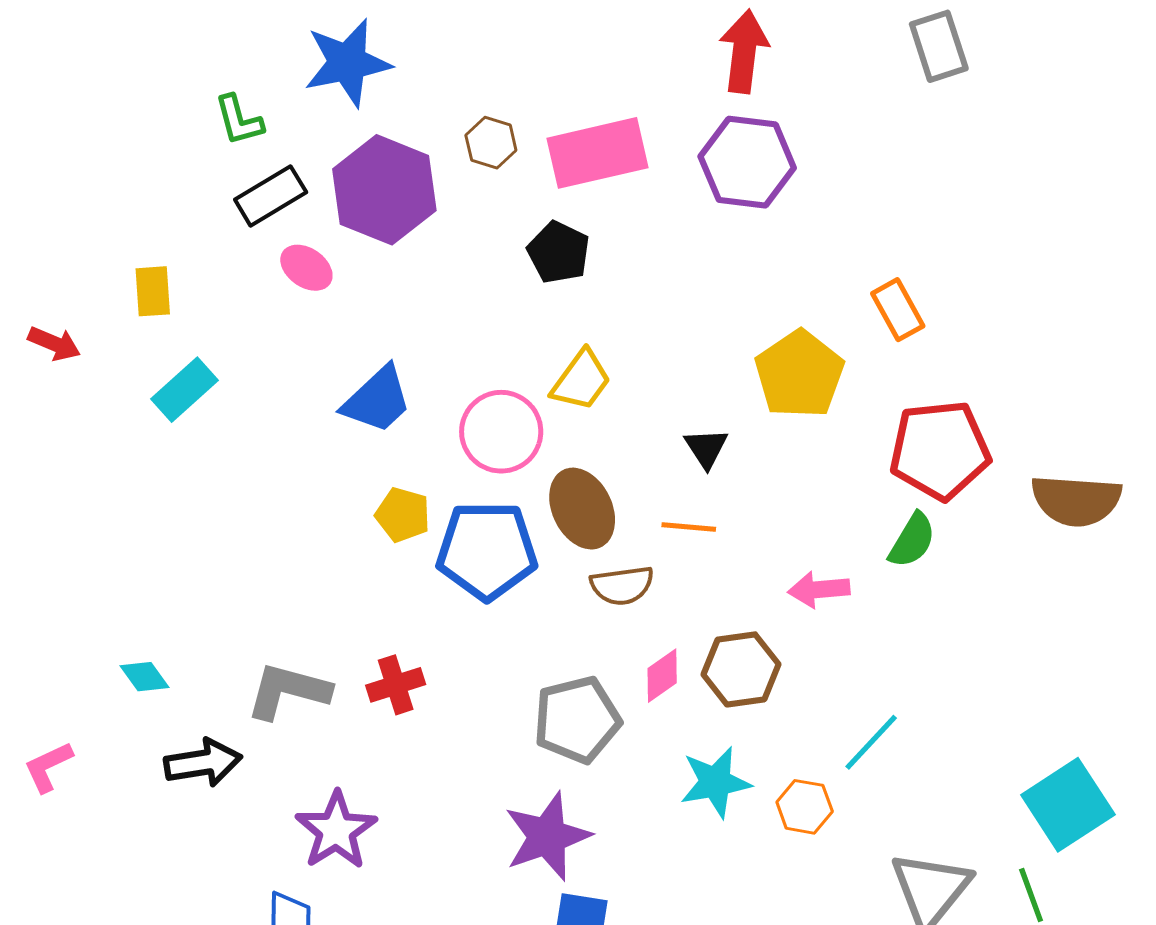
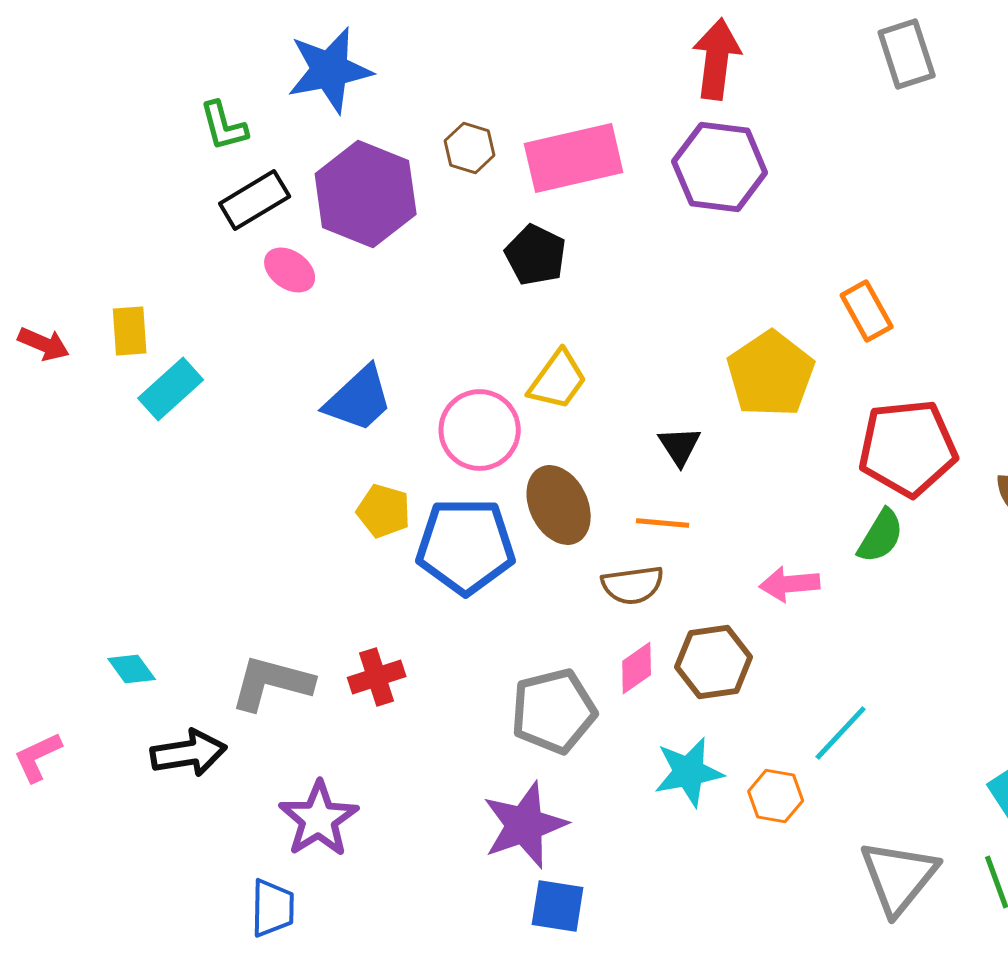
yellow rectangle: (153, 291) -> (130, 331), moved
brown semicircle: (622, 585) -> (633, 585), moved

